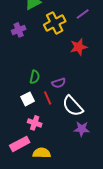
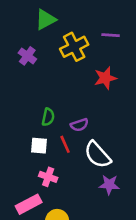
purple line: (83, 14) -> (111, 35), turned 40
purple cross: (19, 30) -> (27, 56), turned -32
white square: (28, 99) -> (39, 146), turned 32

